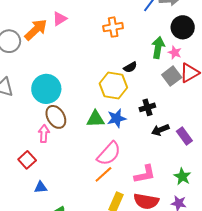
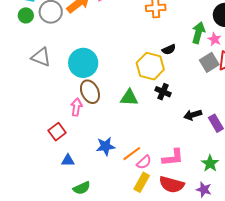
black cross: (147, 107) -> (163, 92), moved, turned 35
blue star: (117, 118) -> (106, 146), moved
pink semicircle: (109, 154) -> (144, 162), moved, size x0.6

